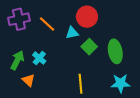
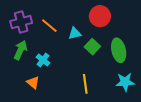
red circle: (87, 17) -> (100, 16), moved
green arrow: (17, 60) -> (20, 50), moved

